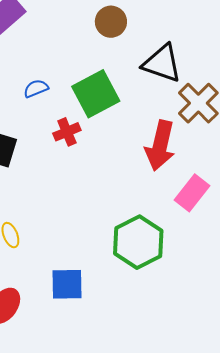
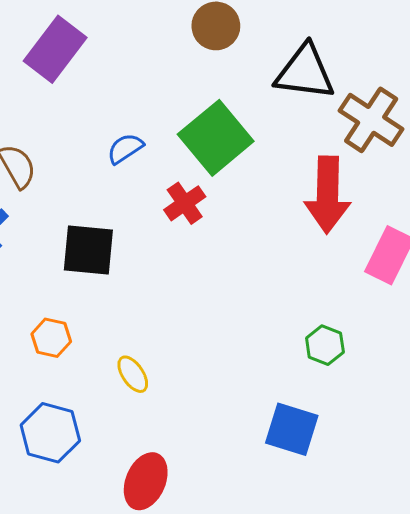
green hexagon: (138, 242) -> (325, 345), size x0.5
blue square: (67, 284) -> (292, 429), moved, turned 30

